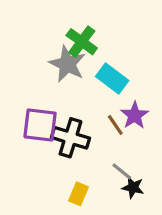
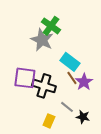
cyan rectangle: (112, 79) -> (70, 62), moved
purple star: (135, 115) -> (84, 82), moved
gray line: (122, 171) -> (67, 107), moved

